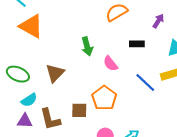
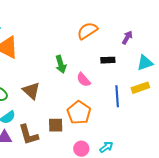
brown triangle: (55, 73) -> (31, 91), turned -30
blue line: (145, 82) -> (117, 96), turned 45

